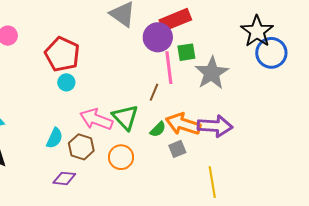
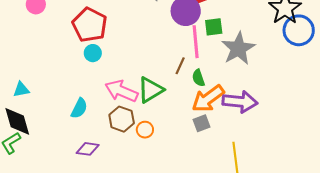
green triangle: (125, 117) -> (151, 90), turned 40
orange arrow: (183, 124) -> (208, 99), turned -56
green semicircle: (158, 129) -> (198, 78), moved, turned 114
brown hexagon: (81, 147) -> (122, 119), moved
orange circle: (121, 157) -> (145, 130), size x0.7

